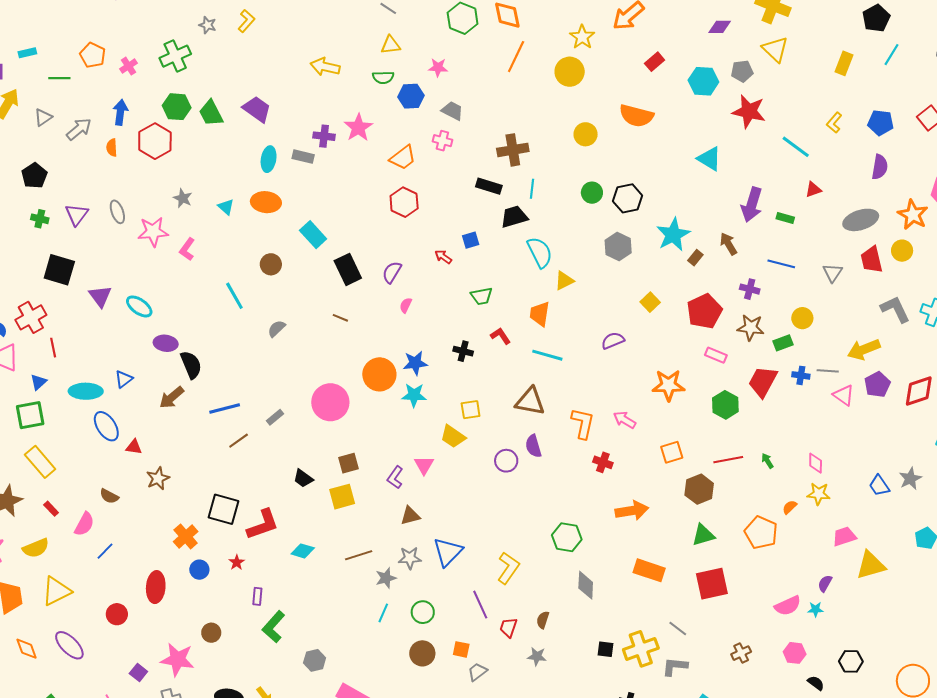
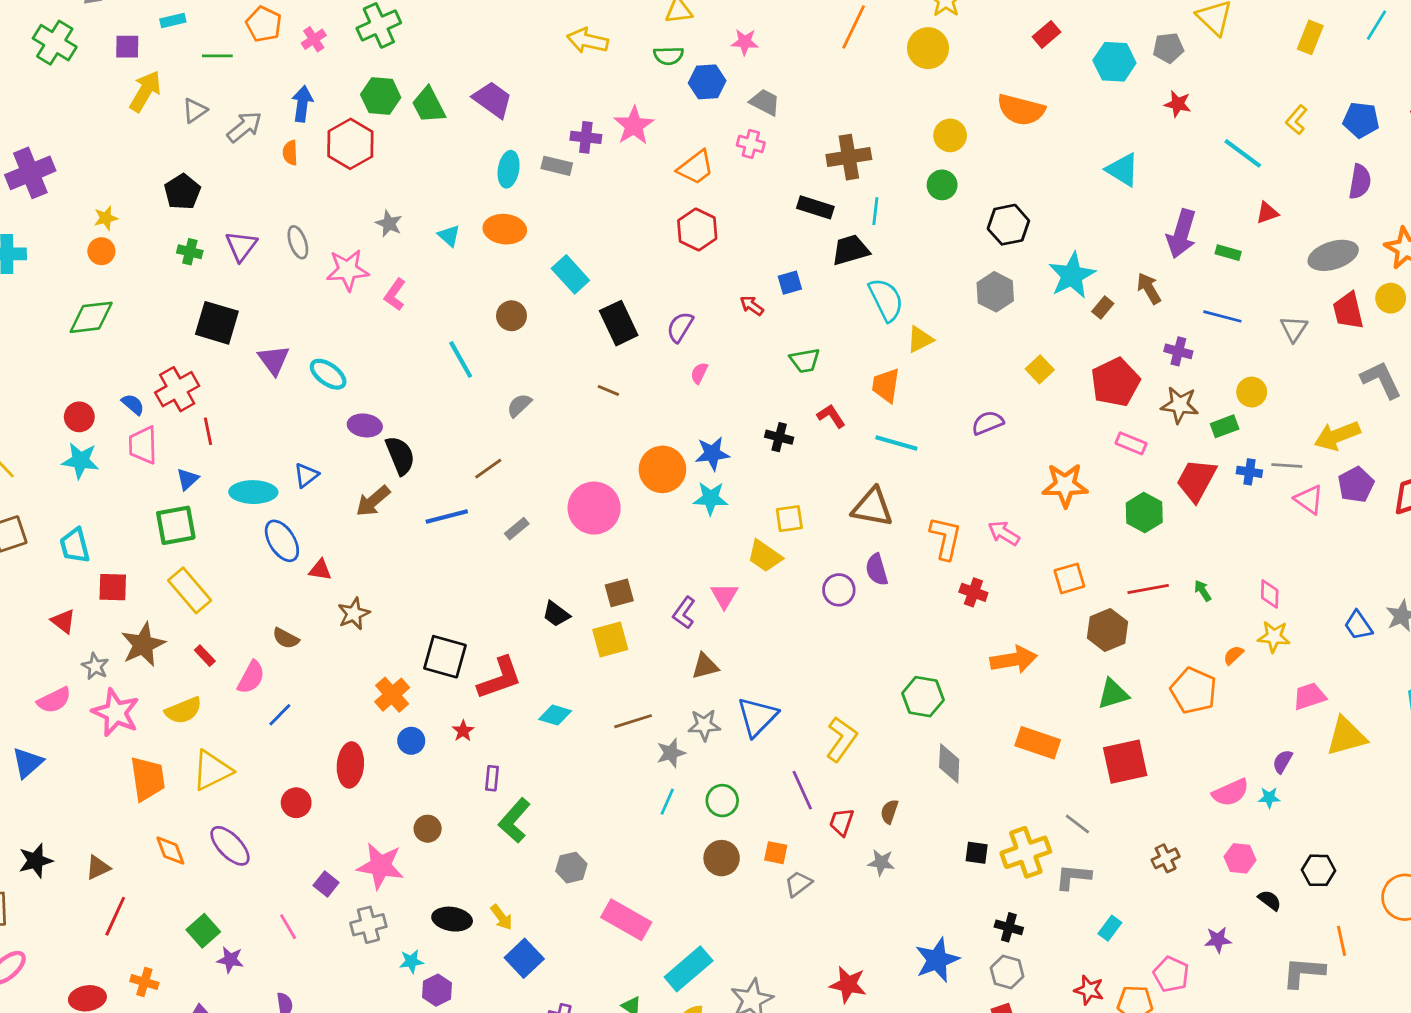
red star: (749, 111) -> (1178, 104), size x0.6
green circle: (592, 193) -> (942, 185), moved
brown line: (239, 441) -> (488, 469), moved

